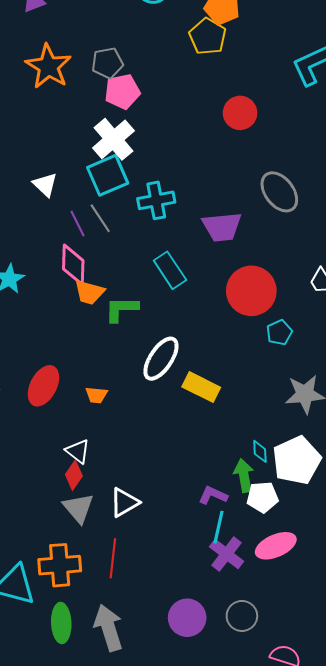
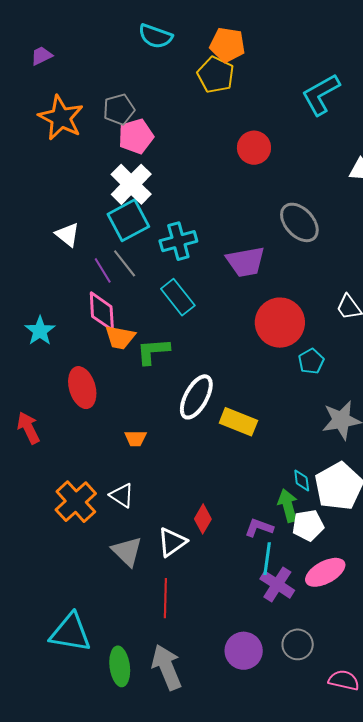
cyan rectangle: (170, 270) -> (178, 297), moved
red ellipse: (43, 386) -> (82, 388), moved, turned -39
red diamond: (74, 475) -> (203, 519), moved
orange cross: (60, 565) -> (76, 502), moved, turned -33

